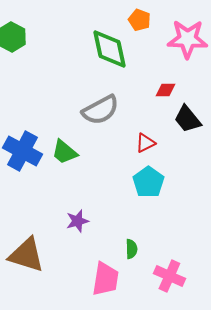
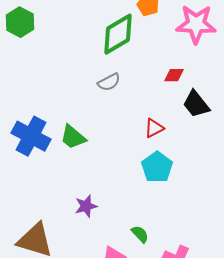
green diamond: (109, 49) -> (118, 34), turned 72
gray semicircle: (100, 110) -> (109, 82), moved, size x0.6
green semicircle: (131, 249) -> (140, 234), turned -42

